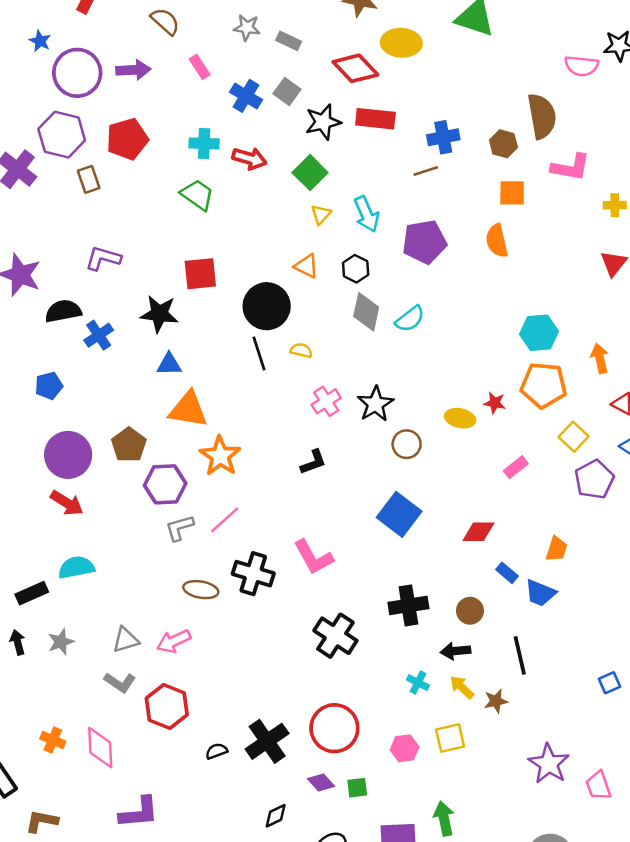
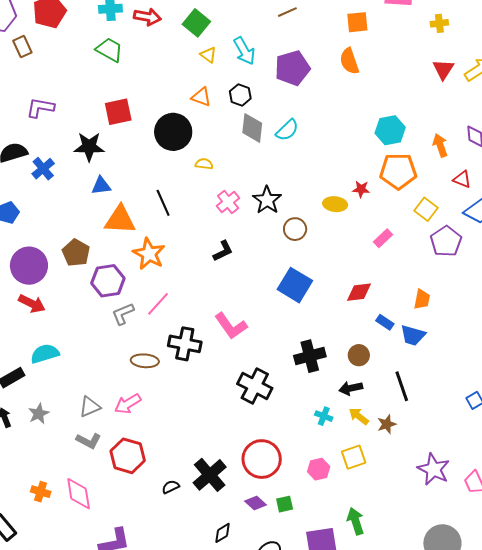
yellow triangle: (321, 214) -> (208, 55), turned -30
black line: (259, 354) -> (163, 203), moved

